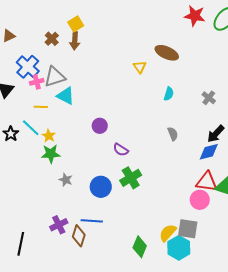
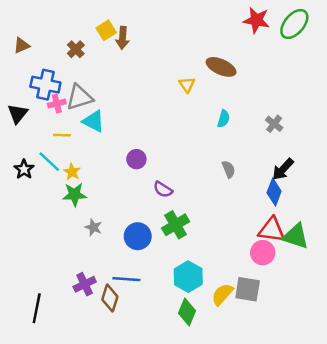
brown arrow: (75, 41) -> (123, 38), moved
blue cross: (28, 67) -> (45, 85), turned -30
blue diamond: (209, 152) -> (274, 192), turned -55
cyan hexagon: (179, 248) -> (188, 277), moved

